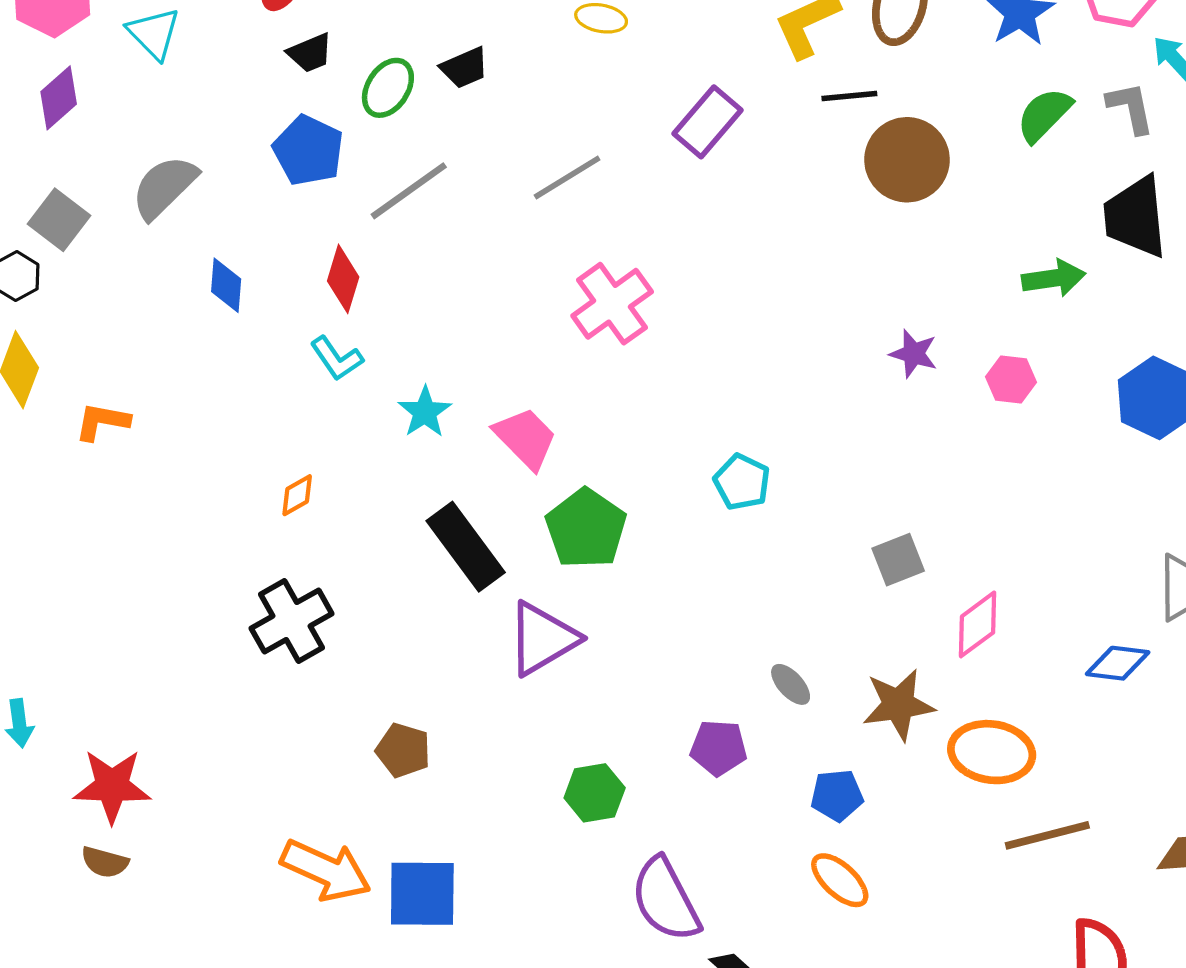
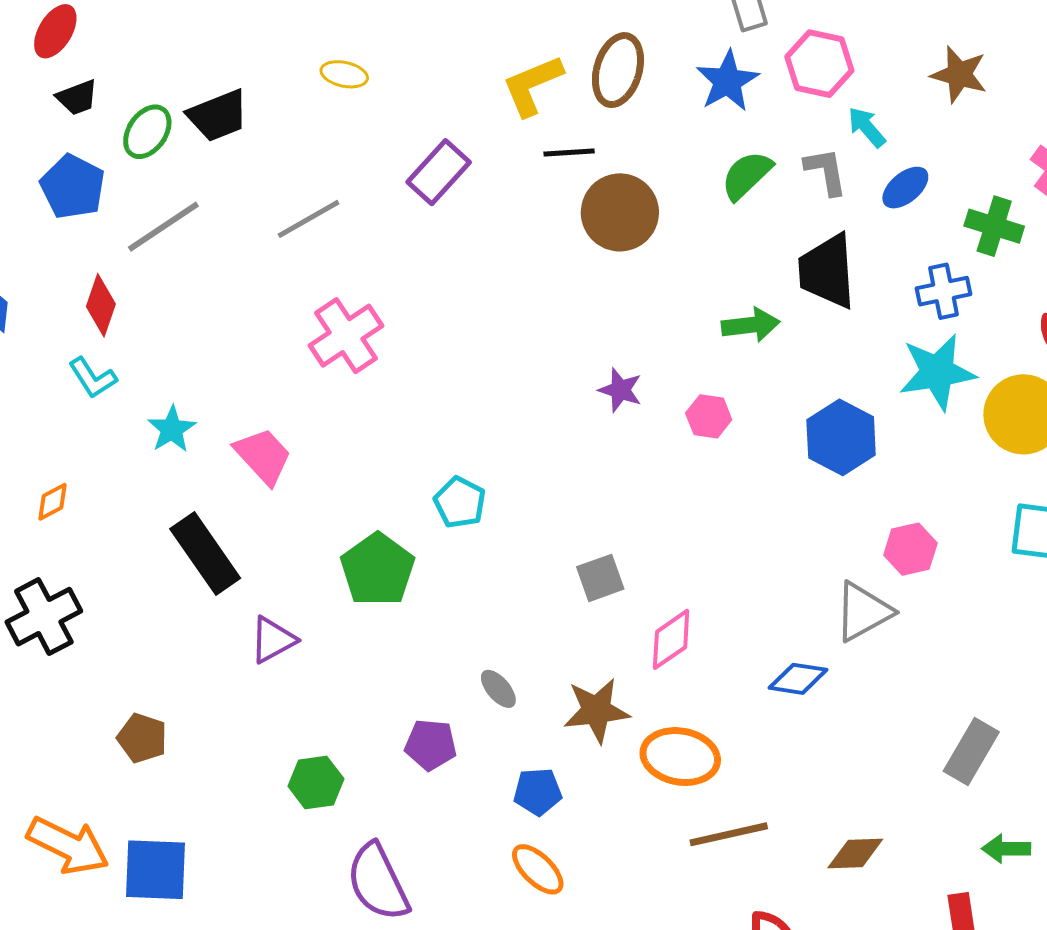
black trapezoid: (465, 68) -> (218, 116), size x1.4
green pentagon: (586, 529) -> (378, 570), moved
purple triangle: (542, 639) -> (273, 640), size x0.7

